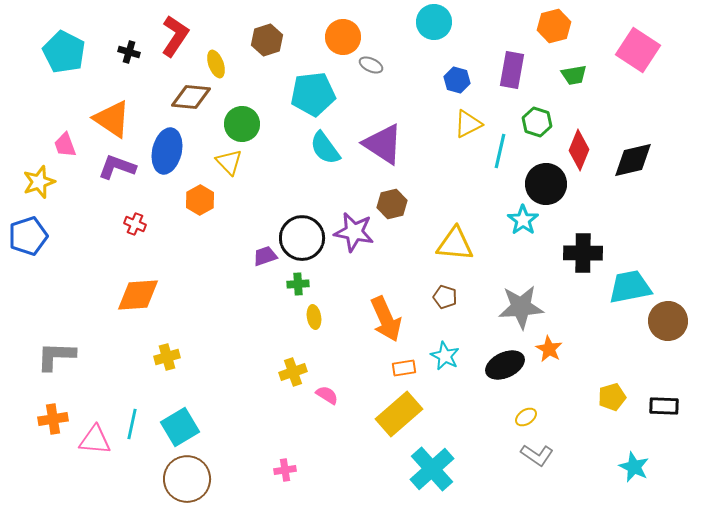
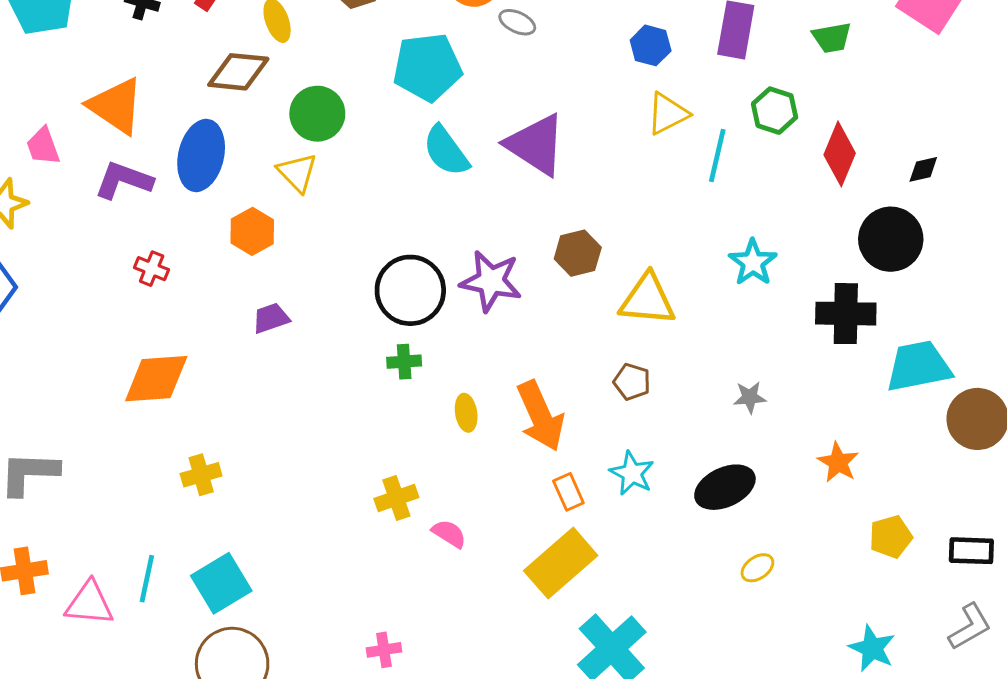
black diamond: (633, 160) -> (923, 169), size x0.5
black circle: (546, 184) -> (891, 239), moved
brown hexagon: (392, 204) -> (578, 253), moved
purple trapezoid: (265, 256) -> (271, 318), moved
gray star: (521, 307) -> (750, 397), size x0.5
yellow ellipse: (314, 317) -> (466, 413), moved
orange star: (549, 349) -> (838, 462), moved
orange rectangle: (404, 368) -> (568, 492), turned 75
gray L-shape: (537, 455) -> (970, 627), moved, turned -64
cyan star: (634, 467) -> (872, 648), moved

